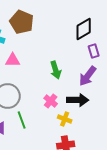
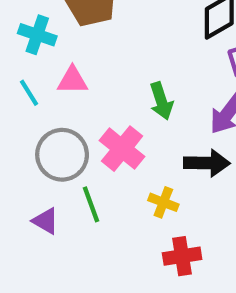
pink cross: (51, 101) -> (122, 149), moved, size x1.5
yellow cross: (65, 119) -> (163, 202), moved

